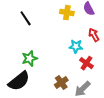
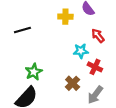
black line: (26, 18) -> (22, 30), turned -63
brown cross: (61, 82) -> (73, 83), moved

